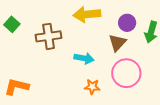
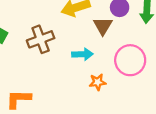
brown triangle: (117, 43) -> (103, 26), moved

